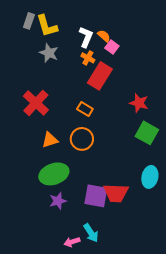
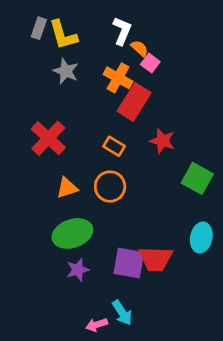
white L-shape: (86, 37) -> (122, 31), moved
orange cross: (88, 58) -> (118, 78), size x1.5
red star: (139, 103) -> (162, 141), moved

